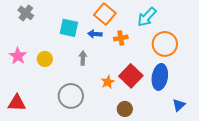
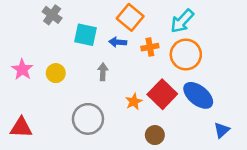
gray cross: (26, 13) -> (52, 15), moved
orange circle: (165, 44) -> (186, 55), moved
blue ellipse: (160, 77) -> (198, 95), turned -60

